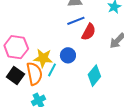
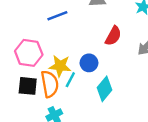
blue line: (76, 21) -> (57, 16), moved
black square: (15, 76) -> (28, 86), turned -30
cyan diamond: (94, 76) -> (105, 89), moved

